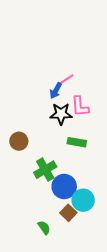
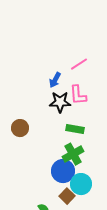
pink line: (65, 80) -> (79, 64), moved
green cross: (45, 170) -> (73, 154), moved

